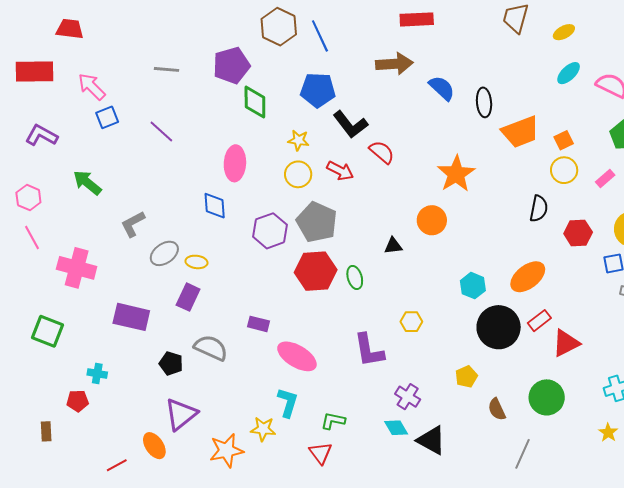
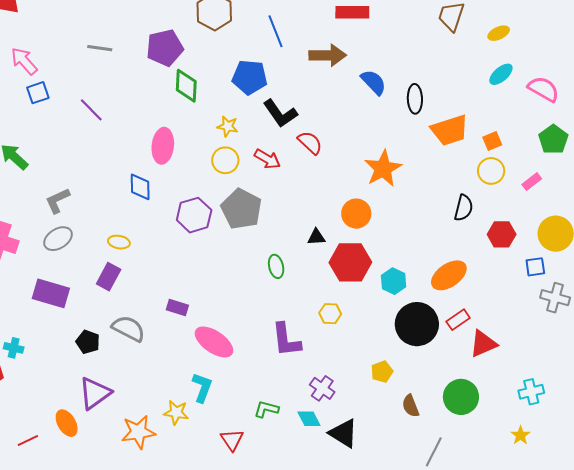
blue line: (320, 36) -> (276, 31), moved
gray ellipse: (164, 253) -> (58, 239), moved
red hexagon: (316, 271) -> (350, 262), moved
green L-shape: (333, 421) -> (266, 409), moved

